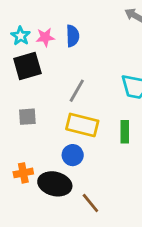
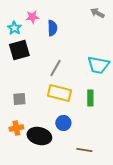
pink star: (45, 37) -> (32, 17), moved
gray square: (27, 117) -> (19, 99), moved
blue circle: (73, 155) -> (63, 123), moved
brown line: (90, 203) -> (84, 150), moved, turned -42

